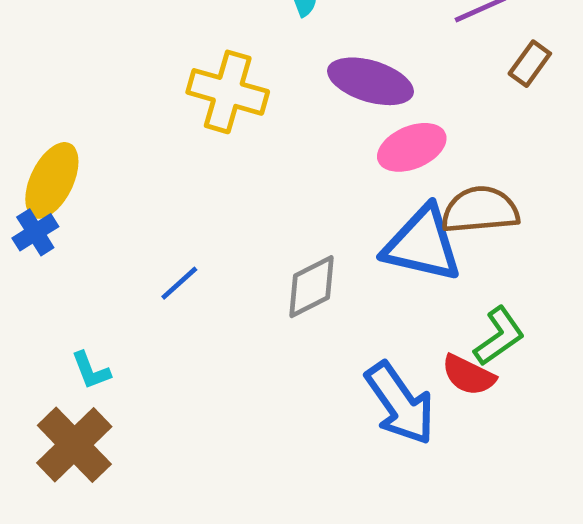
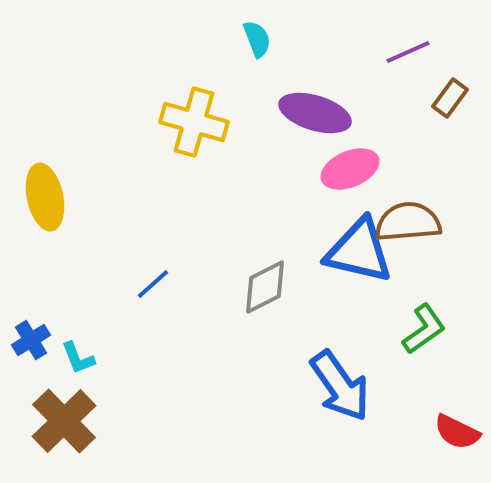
yellow ellipse: (52, 180) -> (45, 197), turned -38
blue cross: (35, 232) -> (31, 340), moved
red semicircle: (468, 375) -> (457, 432), moved

